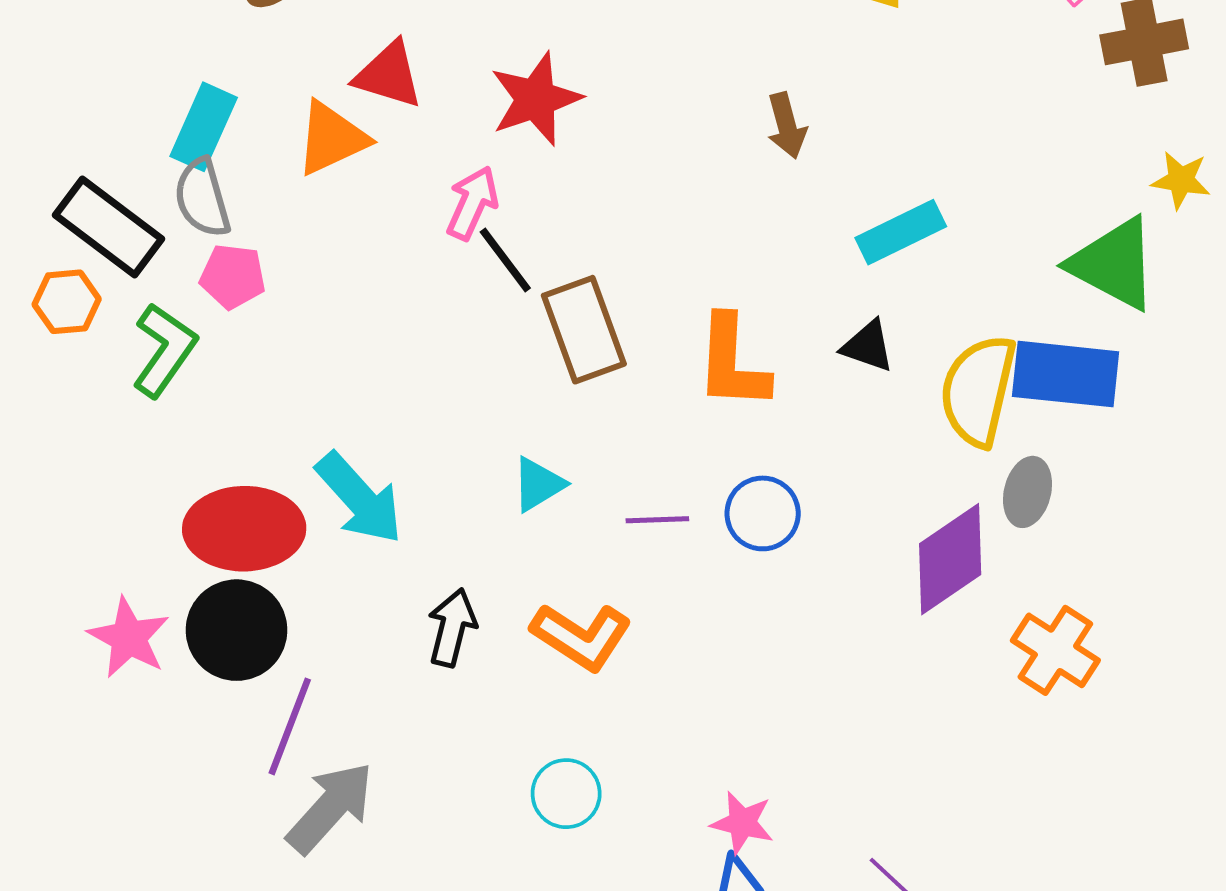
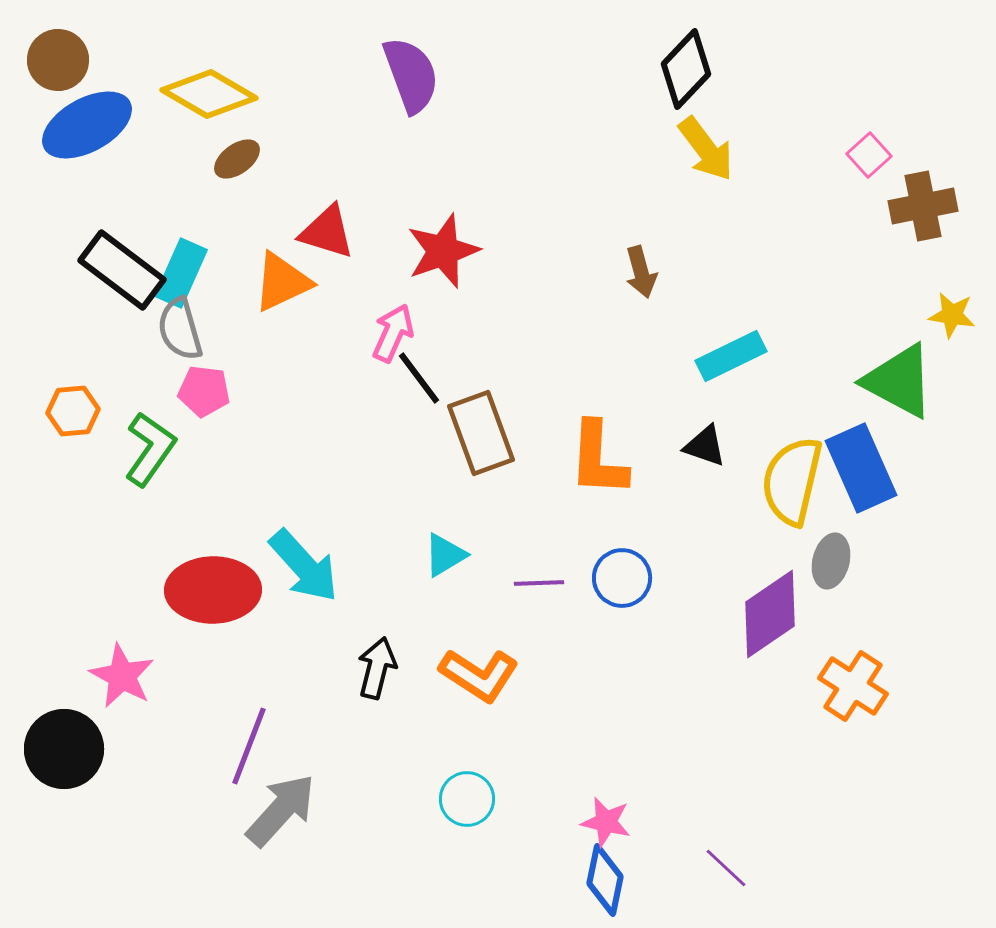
black rectangle: (108, 227) -> (122, 270), moved
blue rectangle: (1066, 374) -> (861, 468), turned 60
black circle: (237, 630) -> (64, 749), moved

